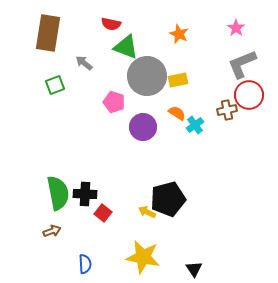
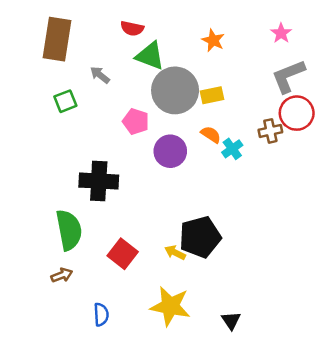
black cross: (85, 194) -> (99, 181), moved, size x1.4
red square: (103, 213) -> (123, 254), size x1.4

